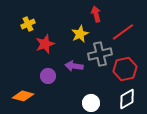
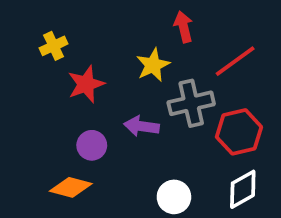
orange diamond: (23, 96) -> (71, 187), moved

